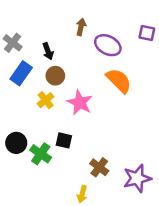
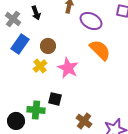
black arrow: (48, 51) -> (36, 13), moved
black circle: (16, 143) -> (16, 121), moved
green cross: (41, 154) -> (36, 110), turned -30

